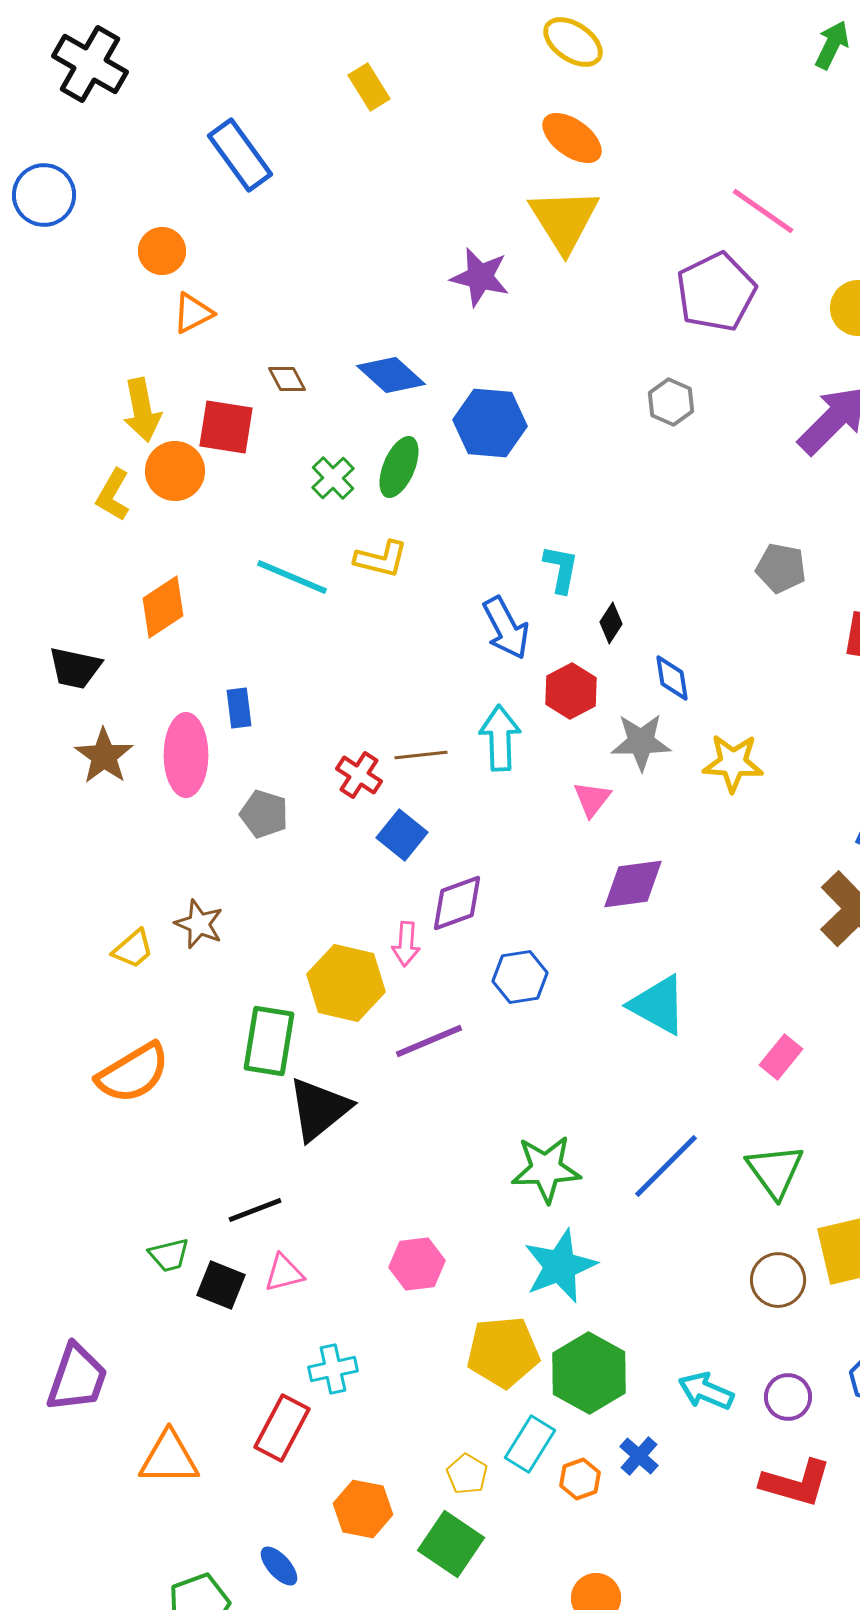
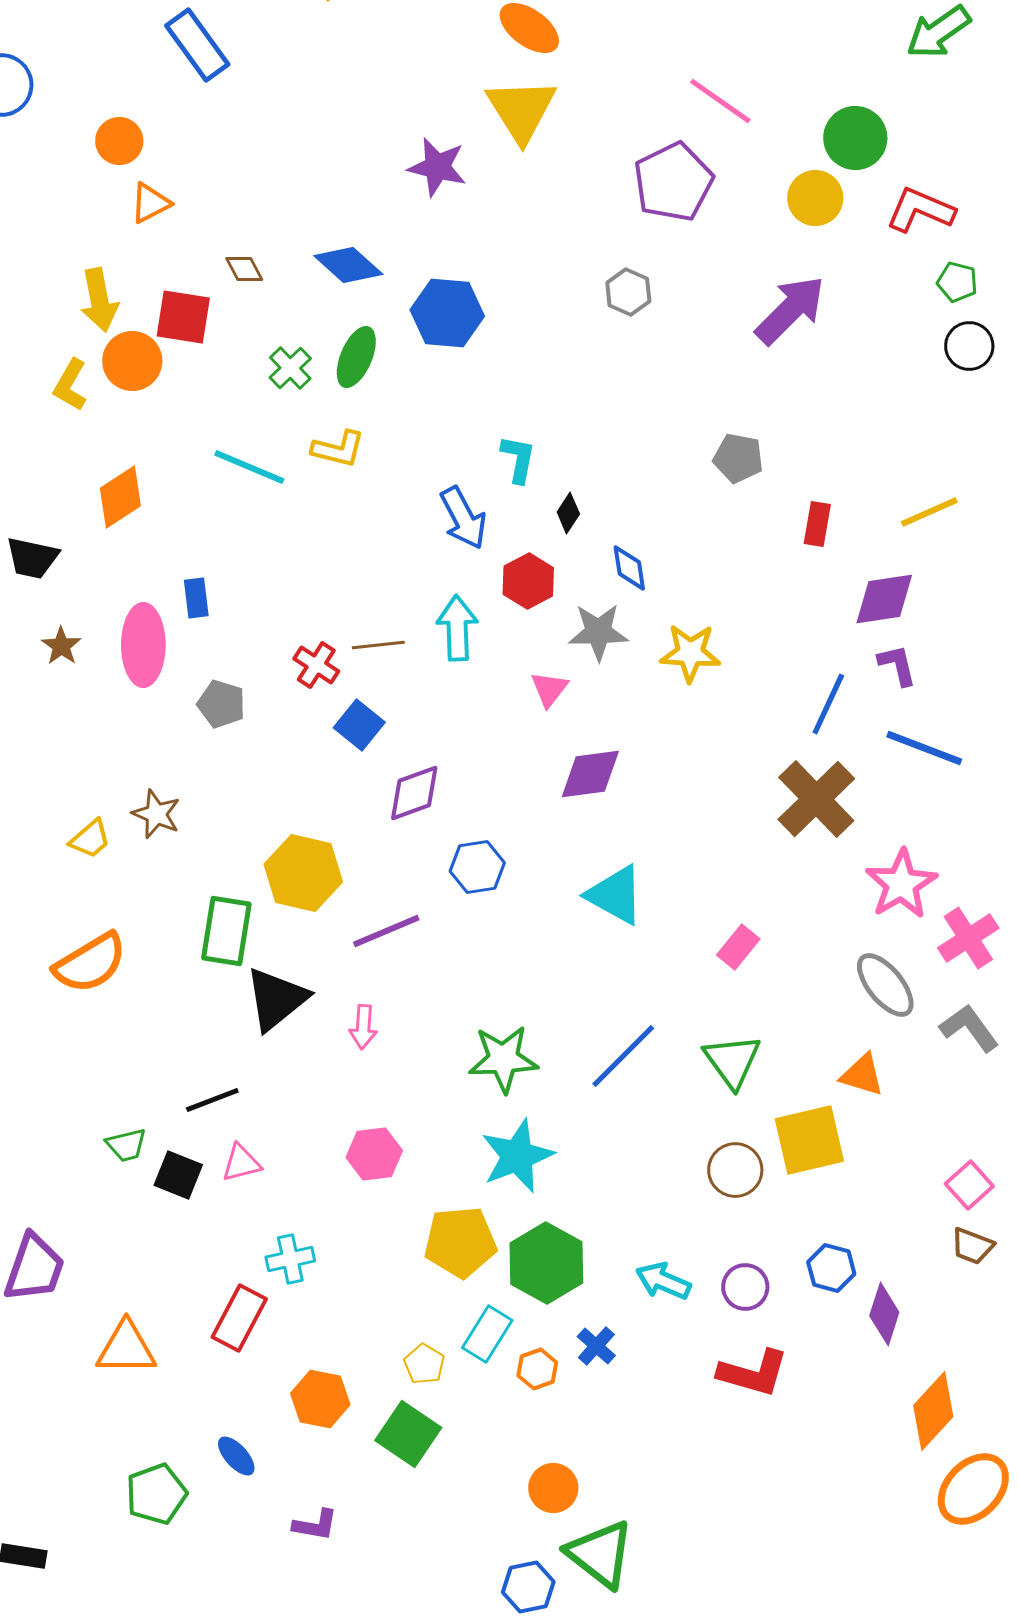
brown star: (104, 756) -> (61, 646), size x0.7
pink arrow: (406, 944) -> (363, 1027), moved

